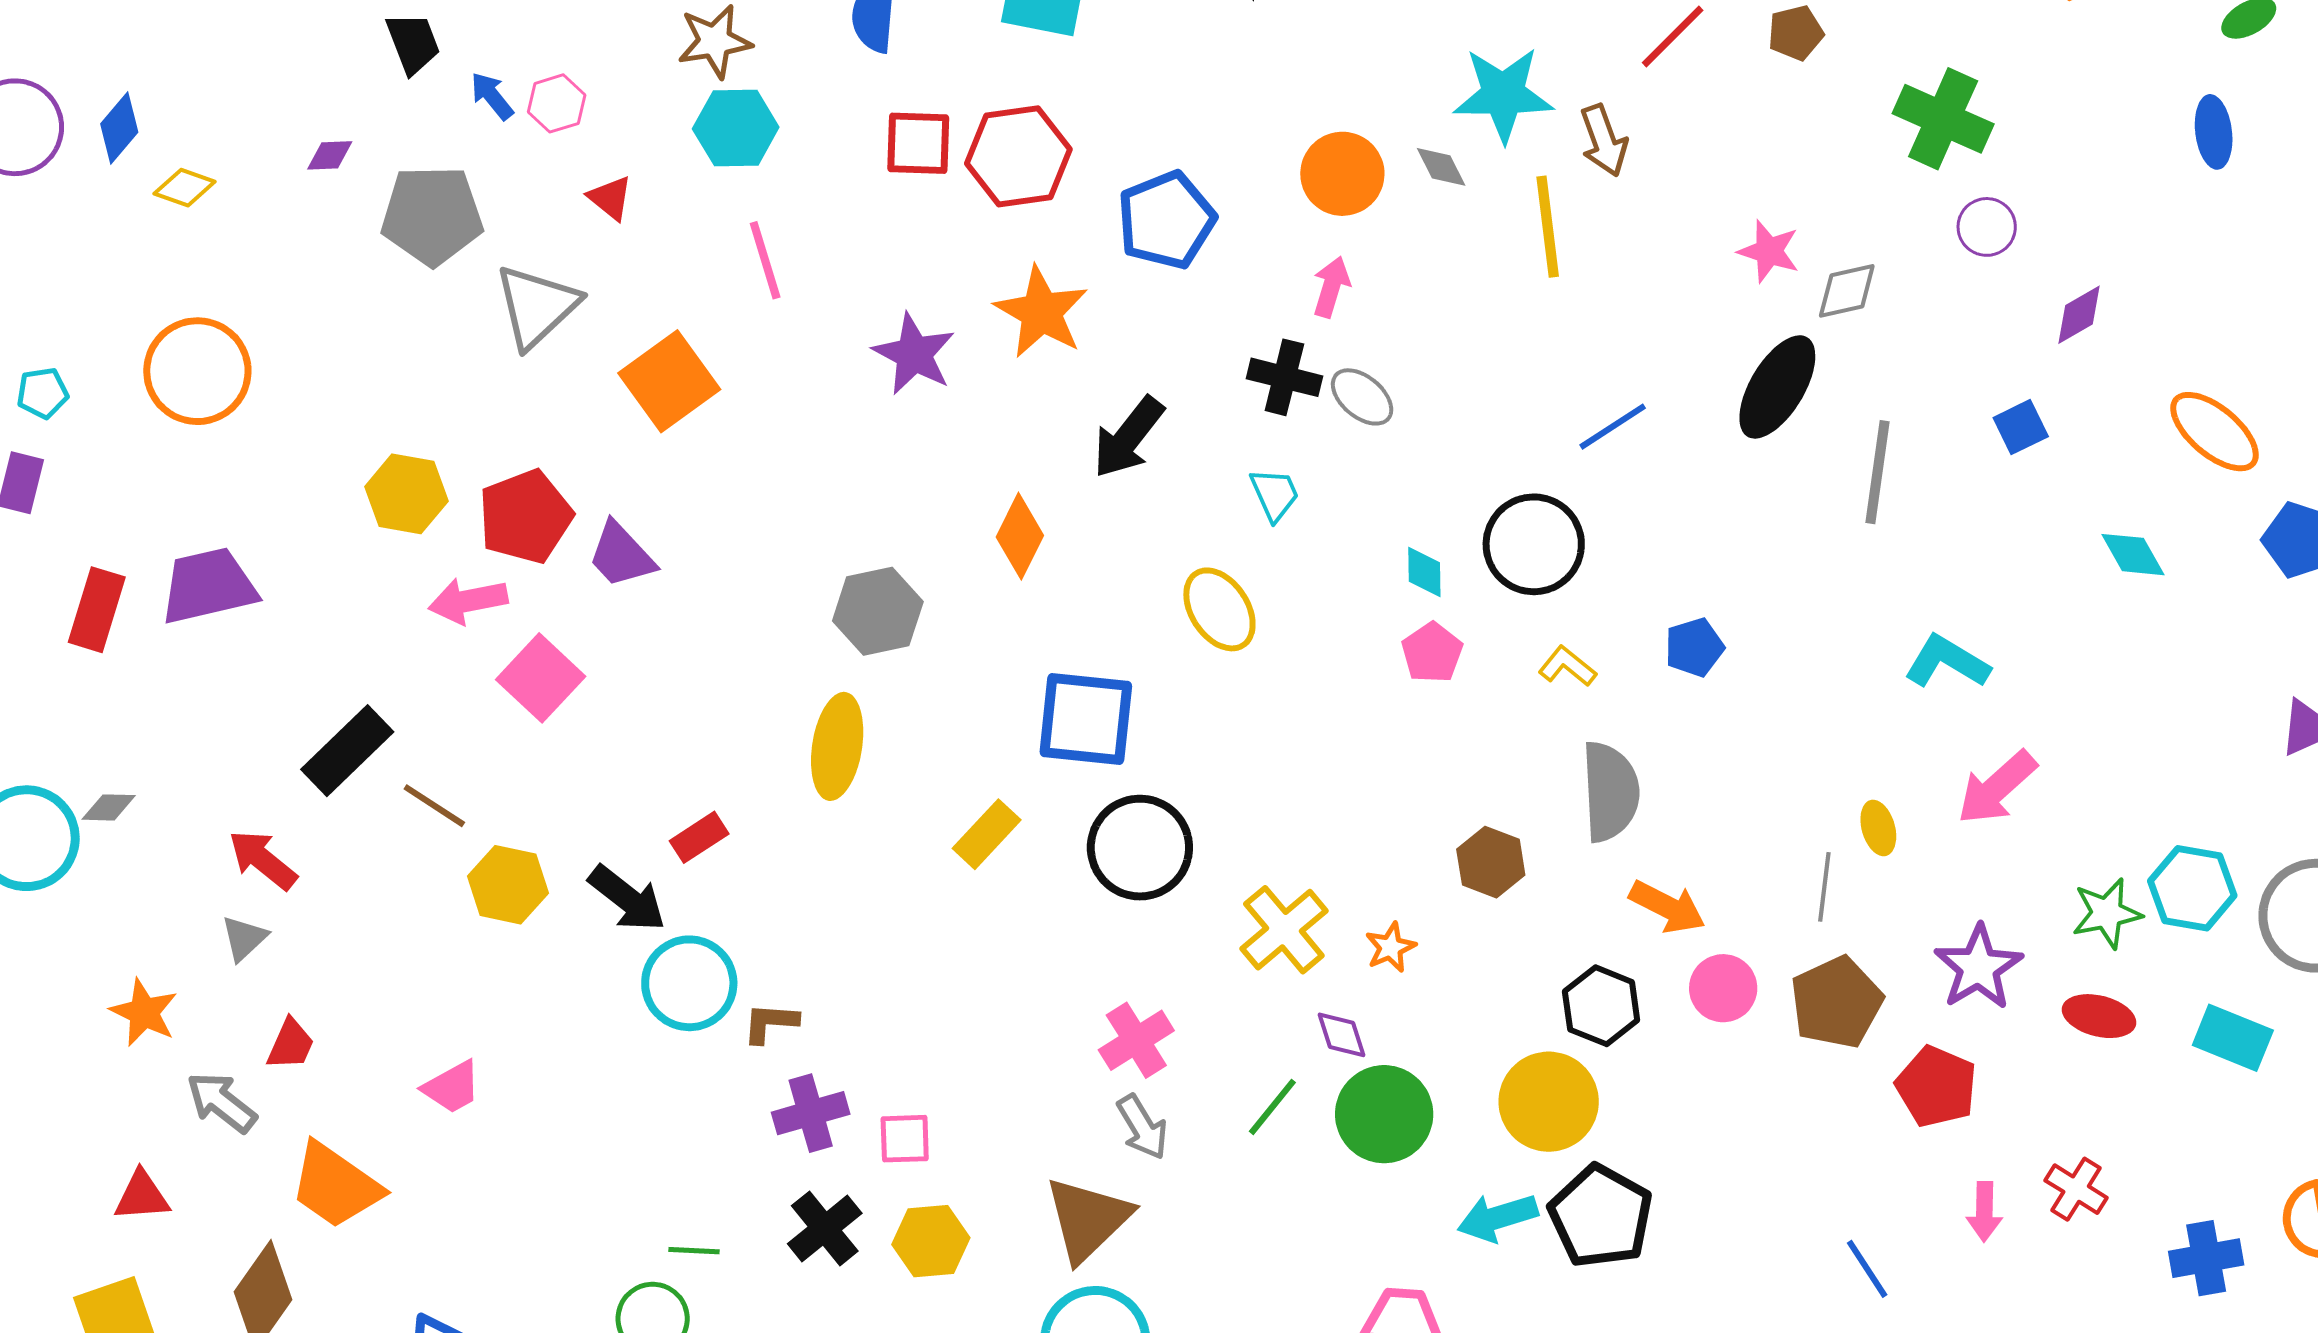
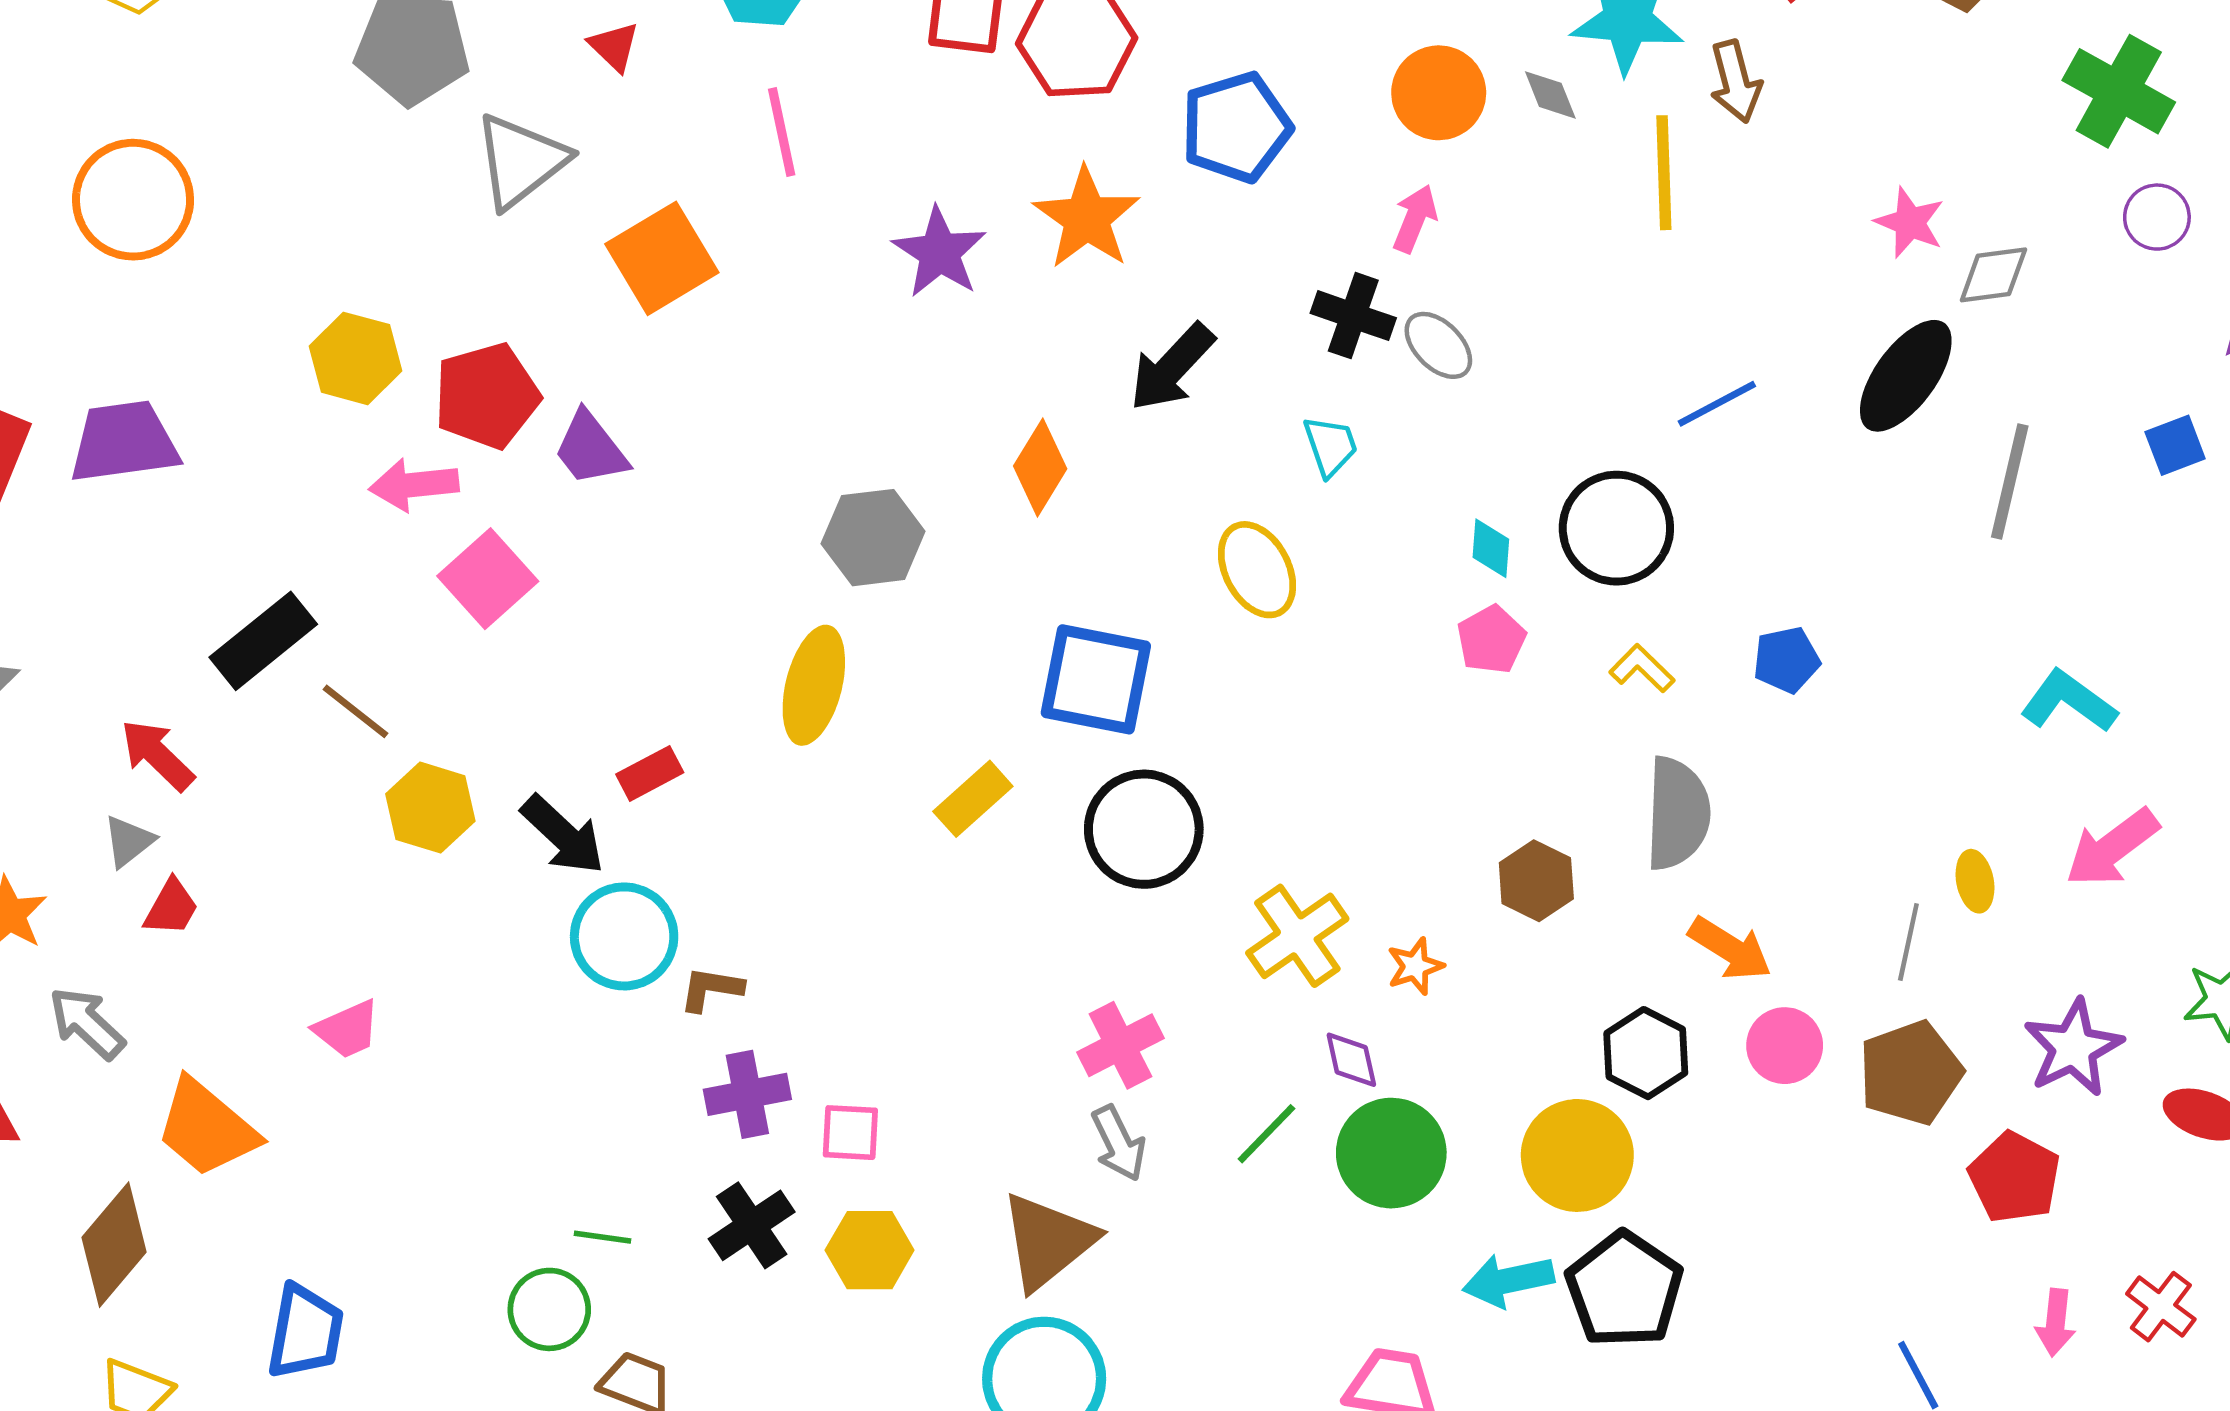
red trapezoid: (291, 1044) -> (171, 907), moved

